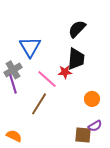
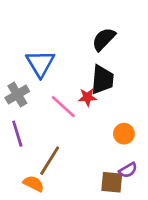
purple line: (13, 84) -> (17, 134), moved
brown line: (39, 104) -> (50, 161), moved
orange semicircle: (14, 136) -> (34, 184), moved

